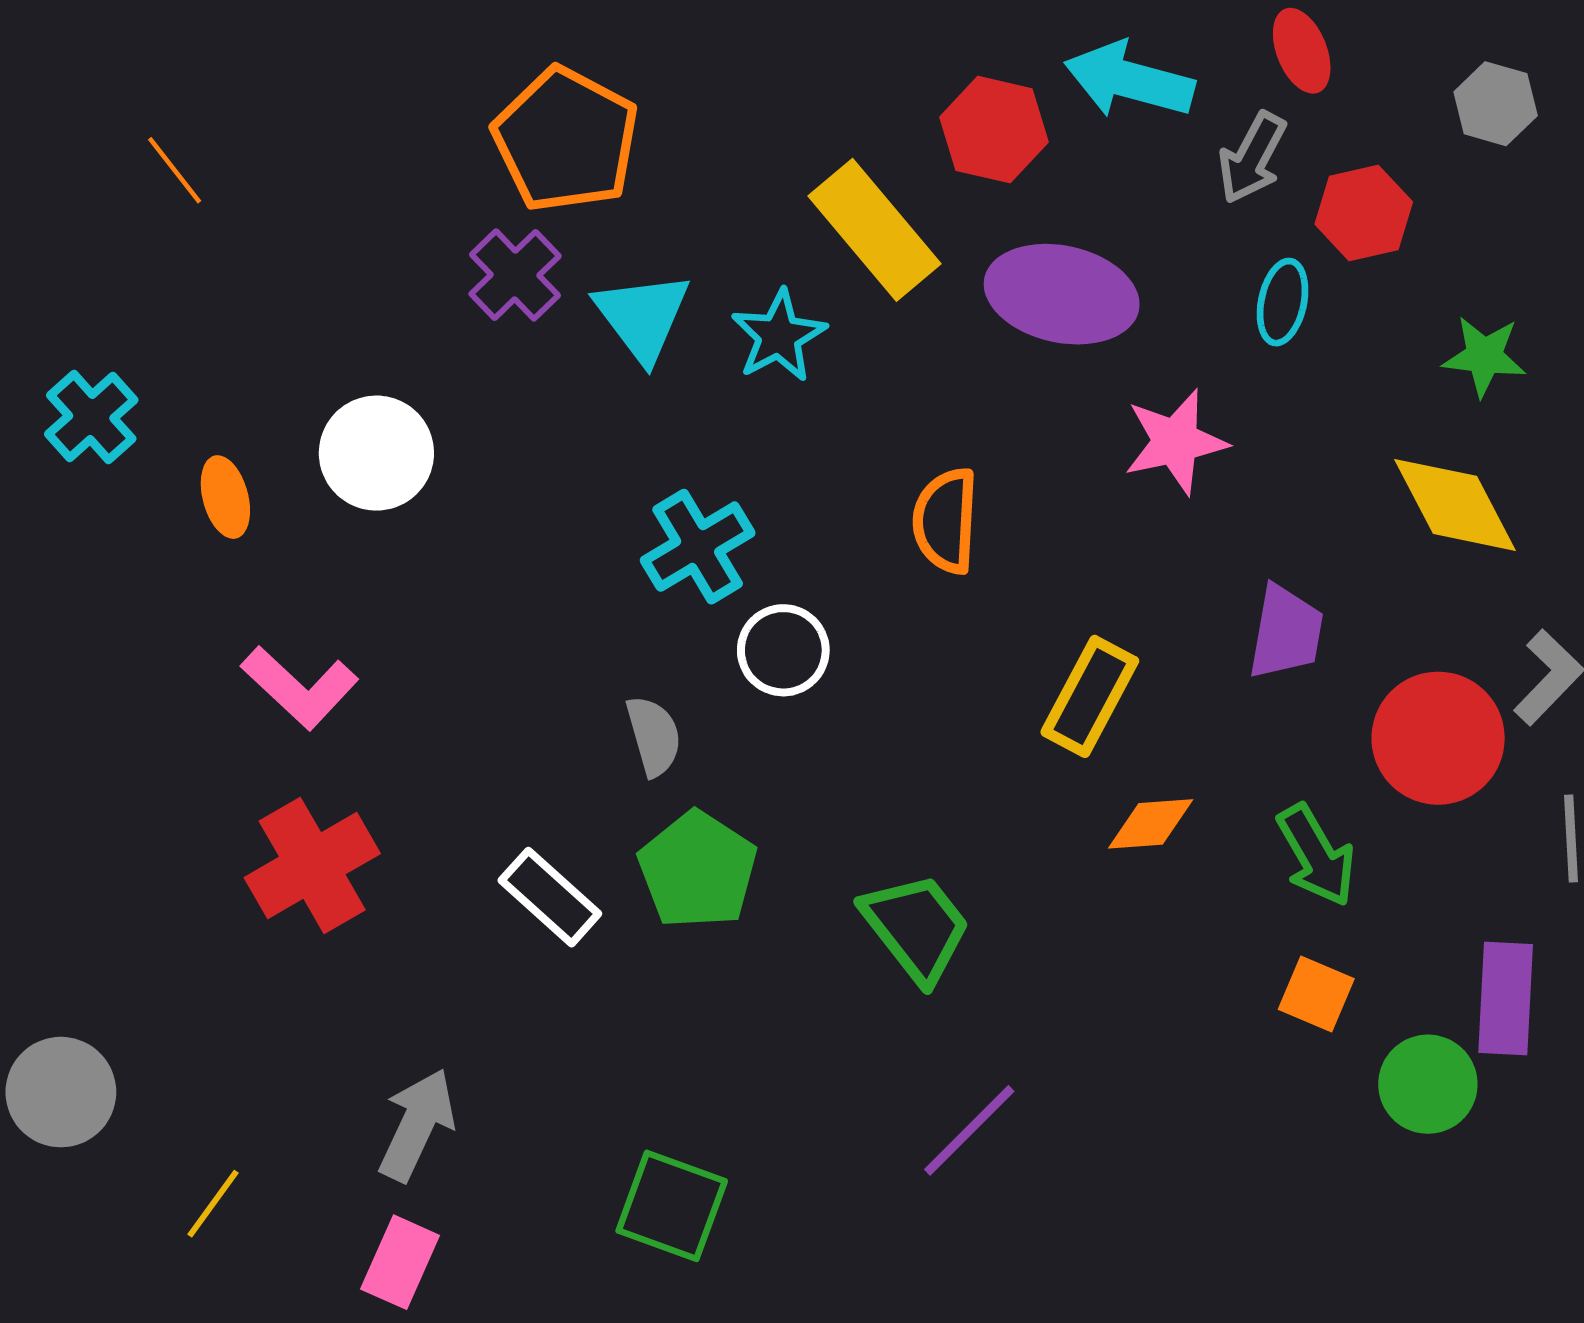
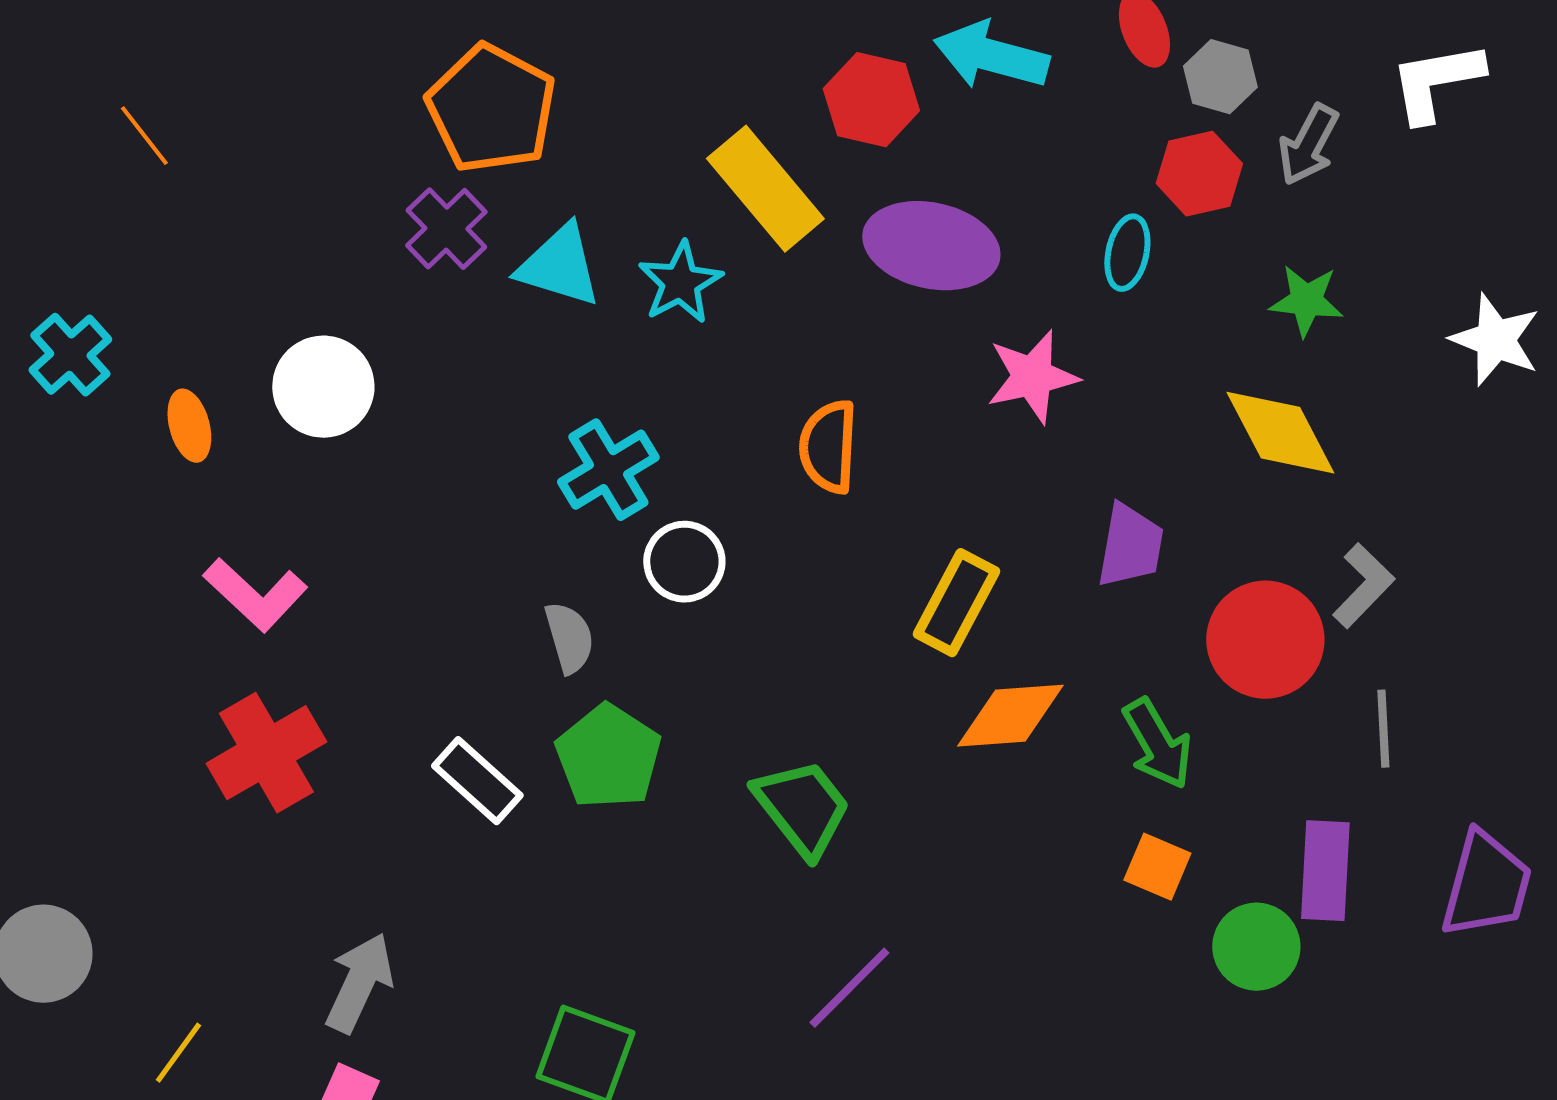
gray hexagon: (1496, 104) -> (1220, 77), moved
gray arrow: (1252, 158) -> (1308, 145), moved
cyan triangle: (642, 317) -> (559, 266), turned -36
orange diamond: (1151, 824) -> (1010, 716), size x1.4

